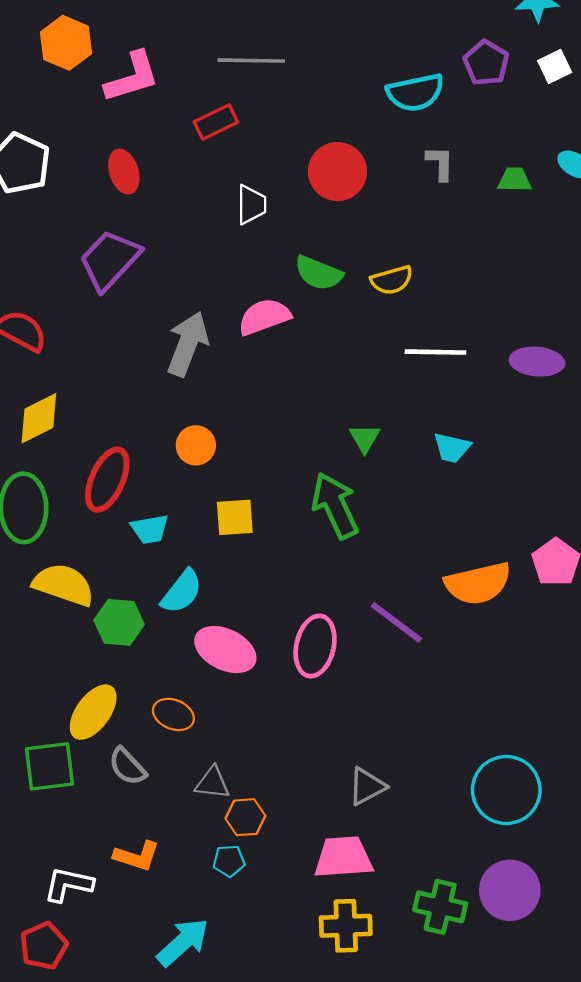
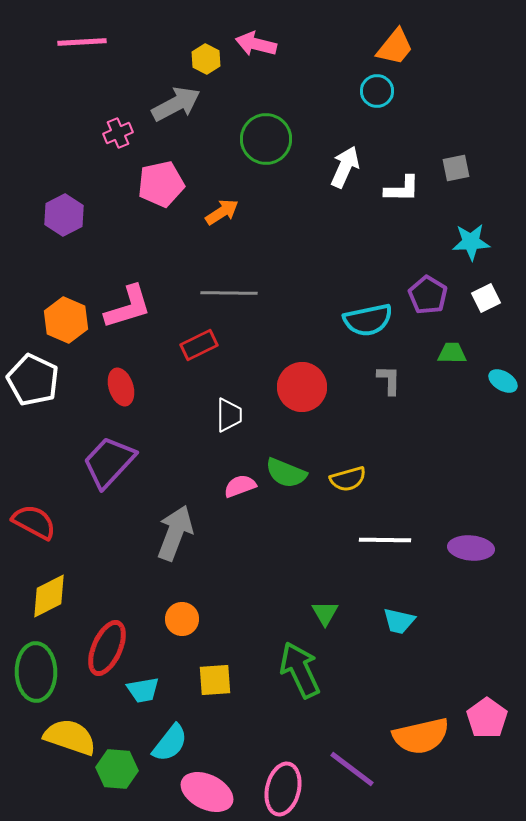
orange hexagon: (66, 43) -> (66, 320), moved
green trapezoid: (515, 180) -> (452, 353), moved
pink semicircle: (264, 317) -> (240, 486), moved, size x0.7

